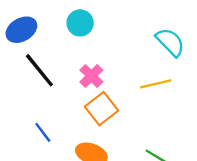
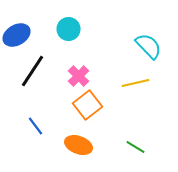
black line: (39, 70) -> (33, 71), turned 72

